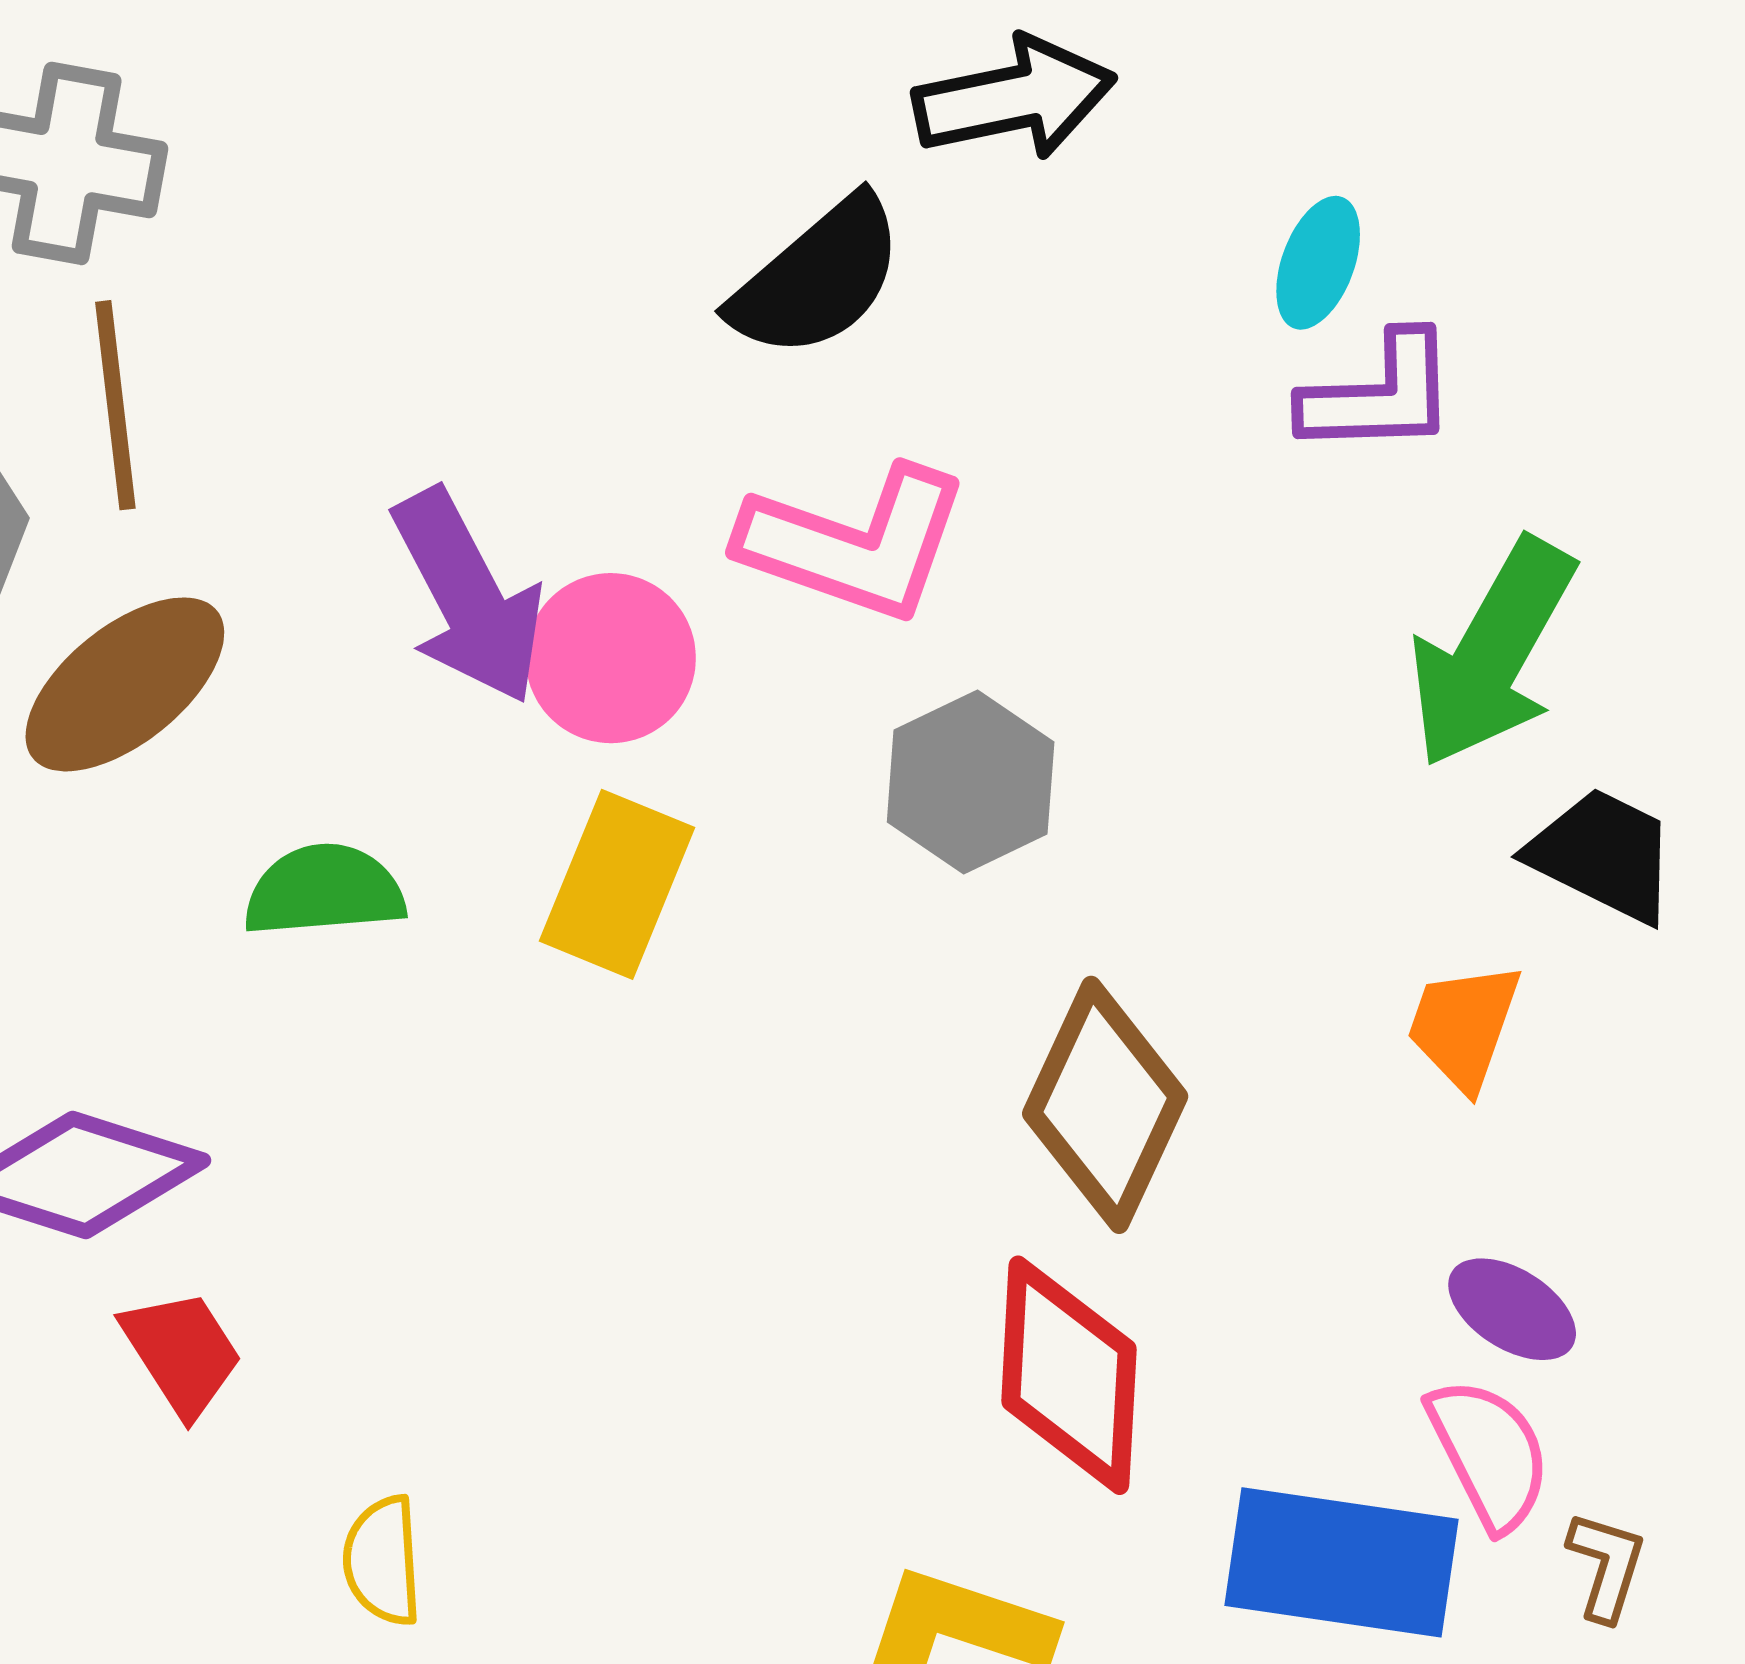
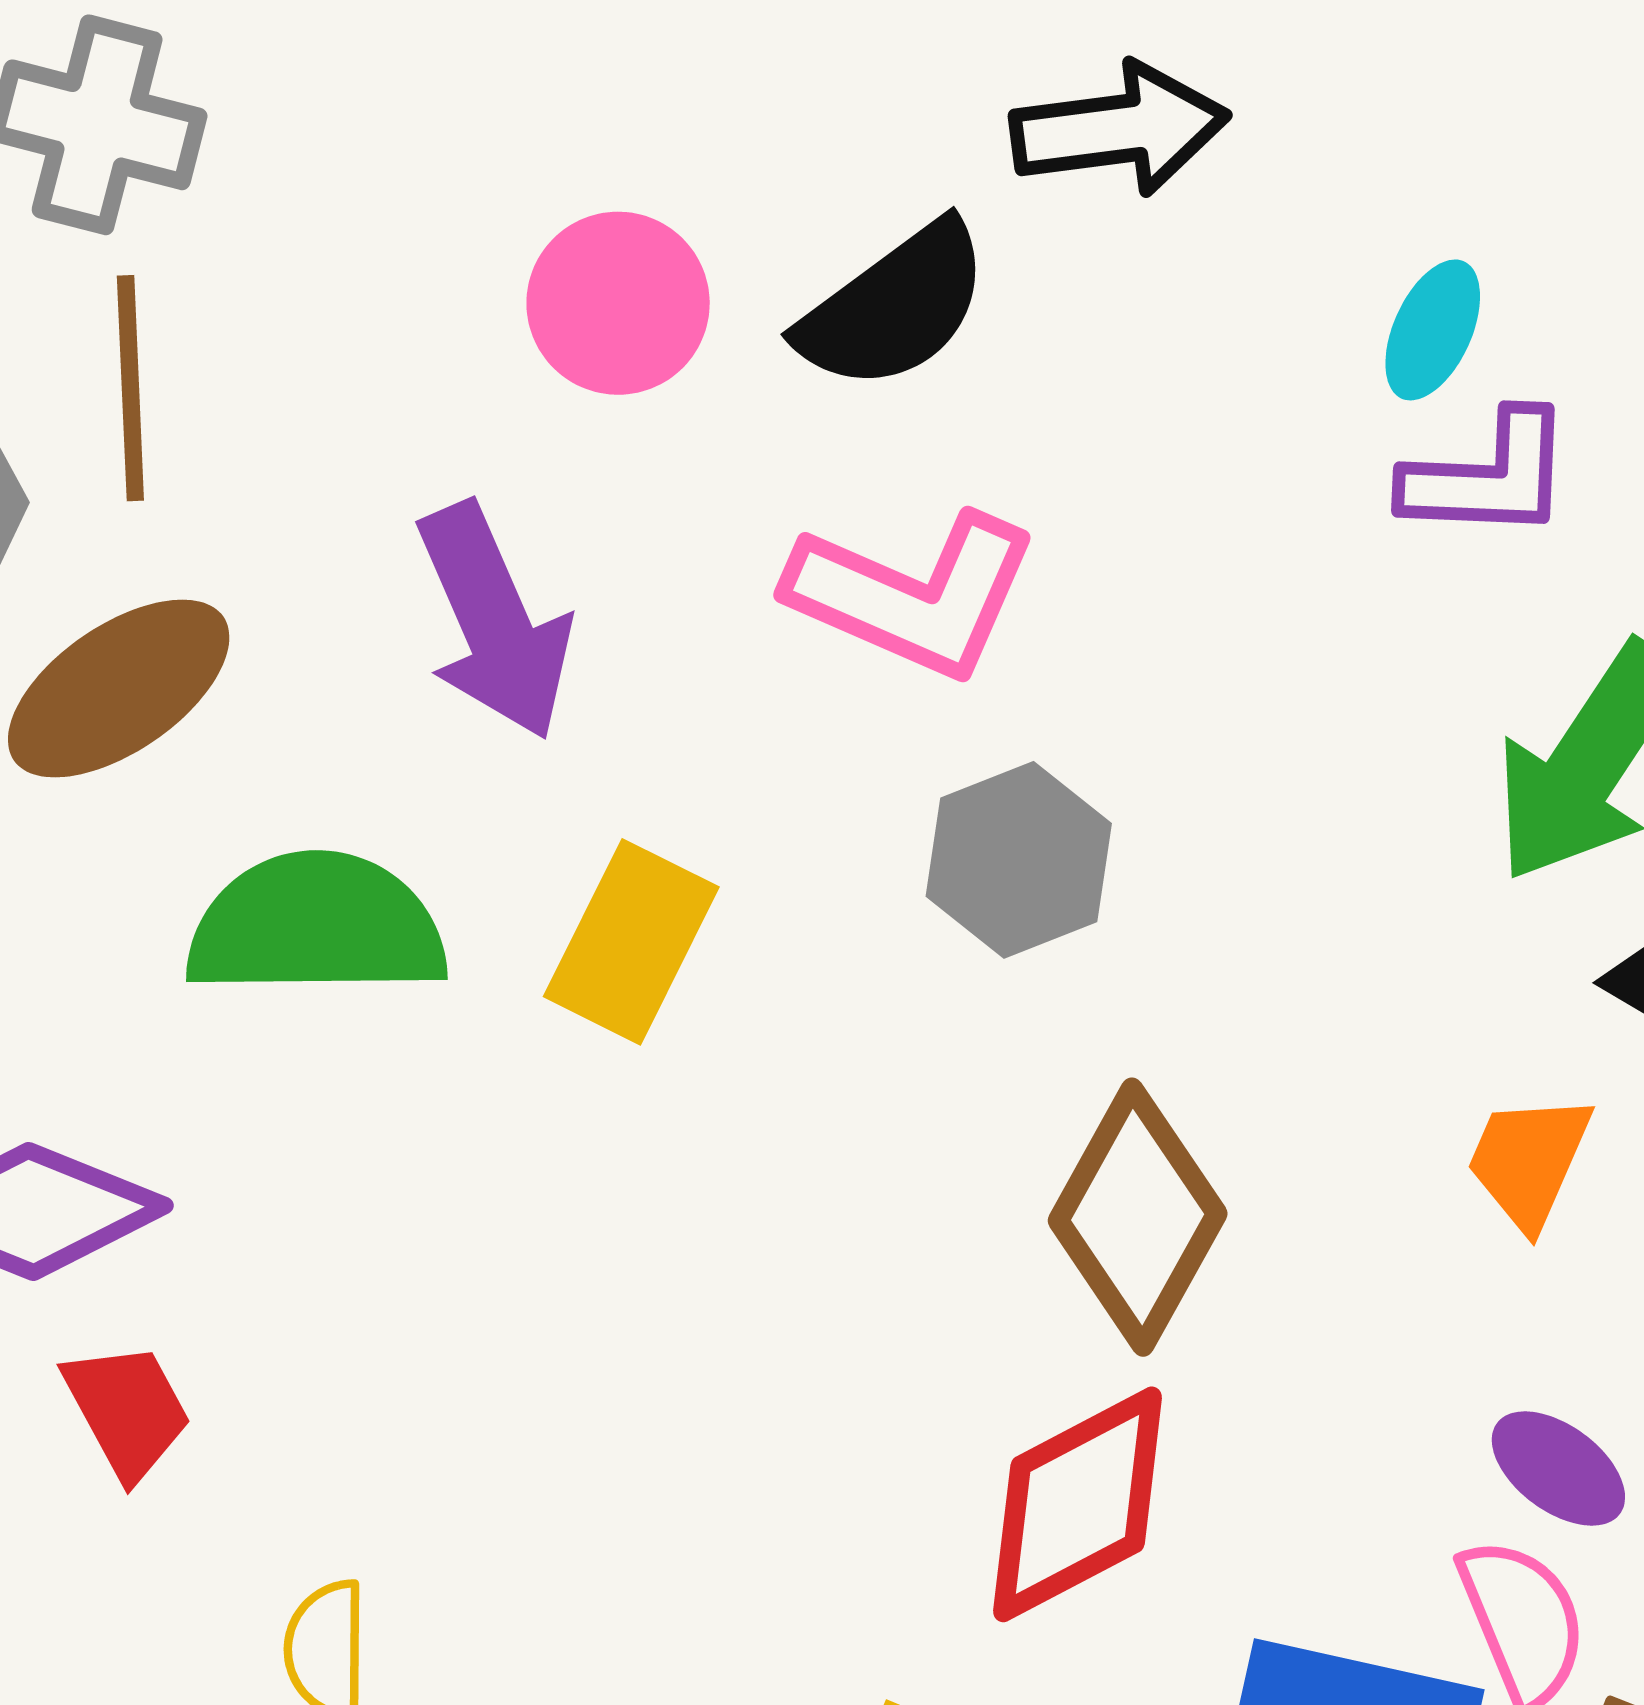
pink circle: (611, 658) -> (618, 303), moved
green semicircle: (324, 891) -> (316, 926), size x1.5
red diamond: (1069, 1375) -> (1078, 1504), turned 55

